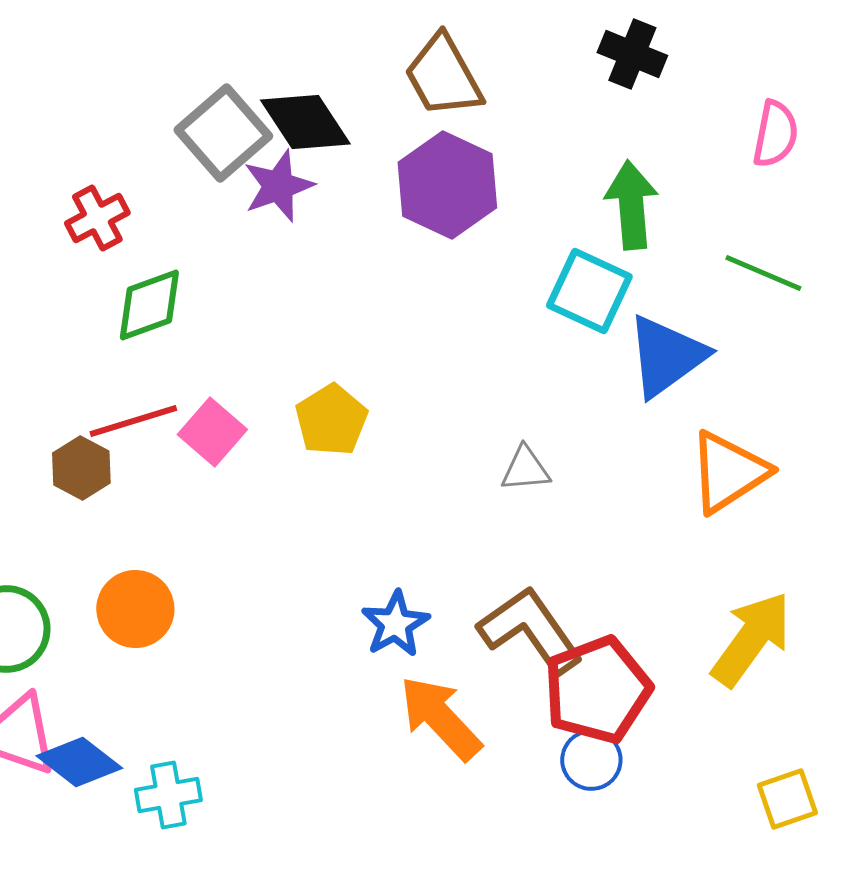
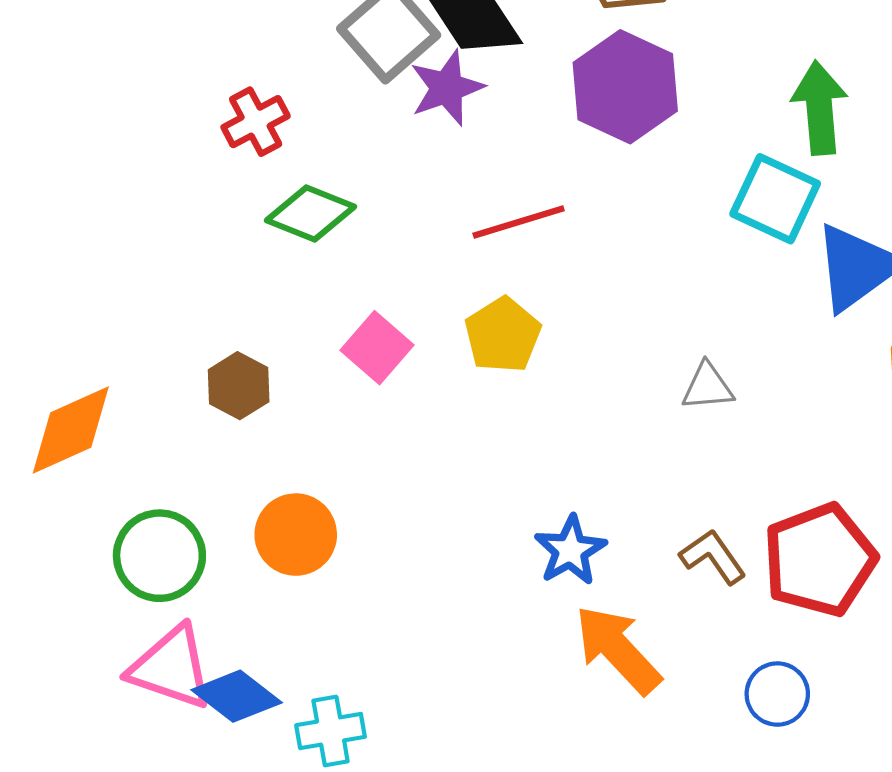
green diamond: (149, 305) -> (310, 214), turned 42
red line: (133, 421) -> (519, 222), moved
brown L-shape: (530, 630) -> (713, 557), size x0.6
red pentagon: (597, 690) -> (820, 560), moved

